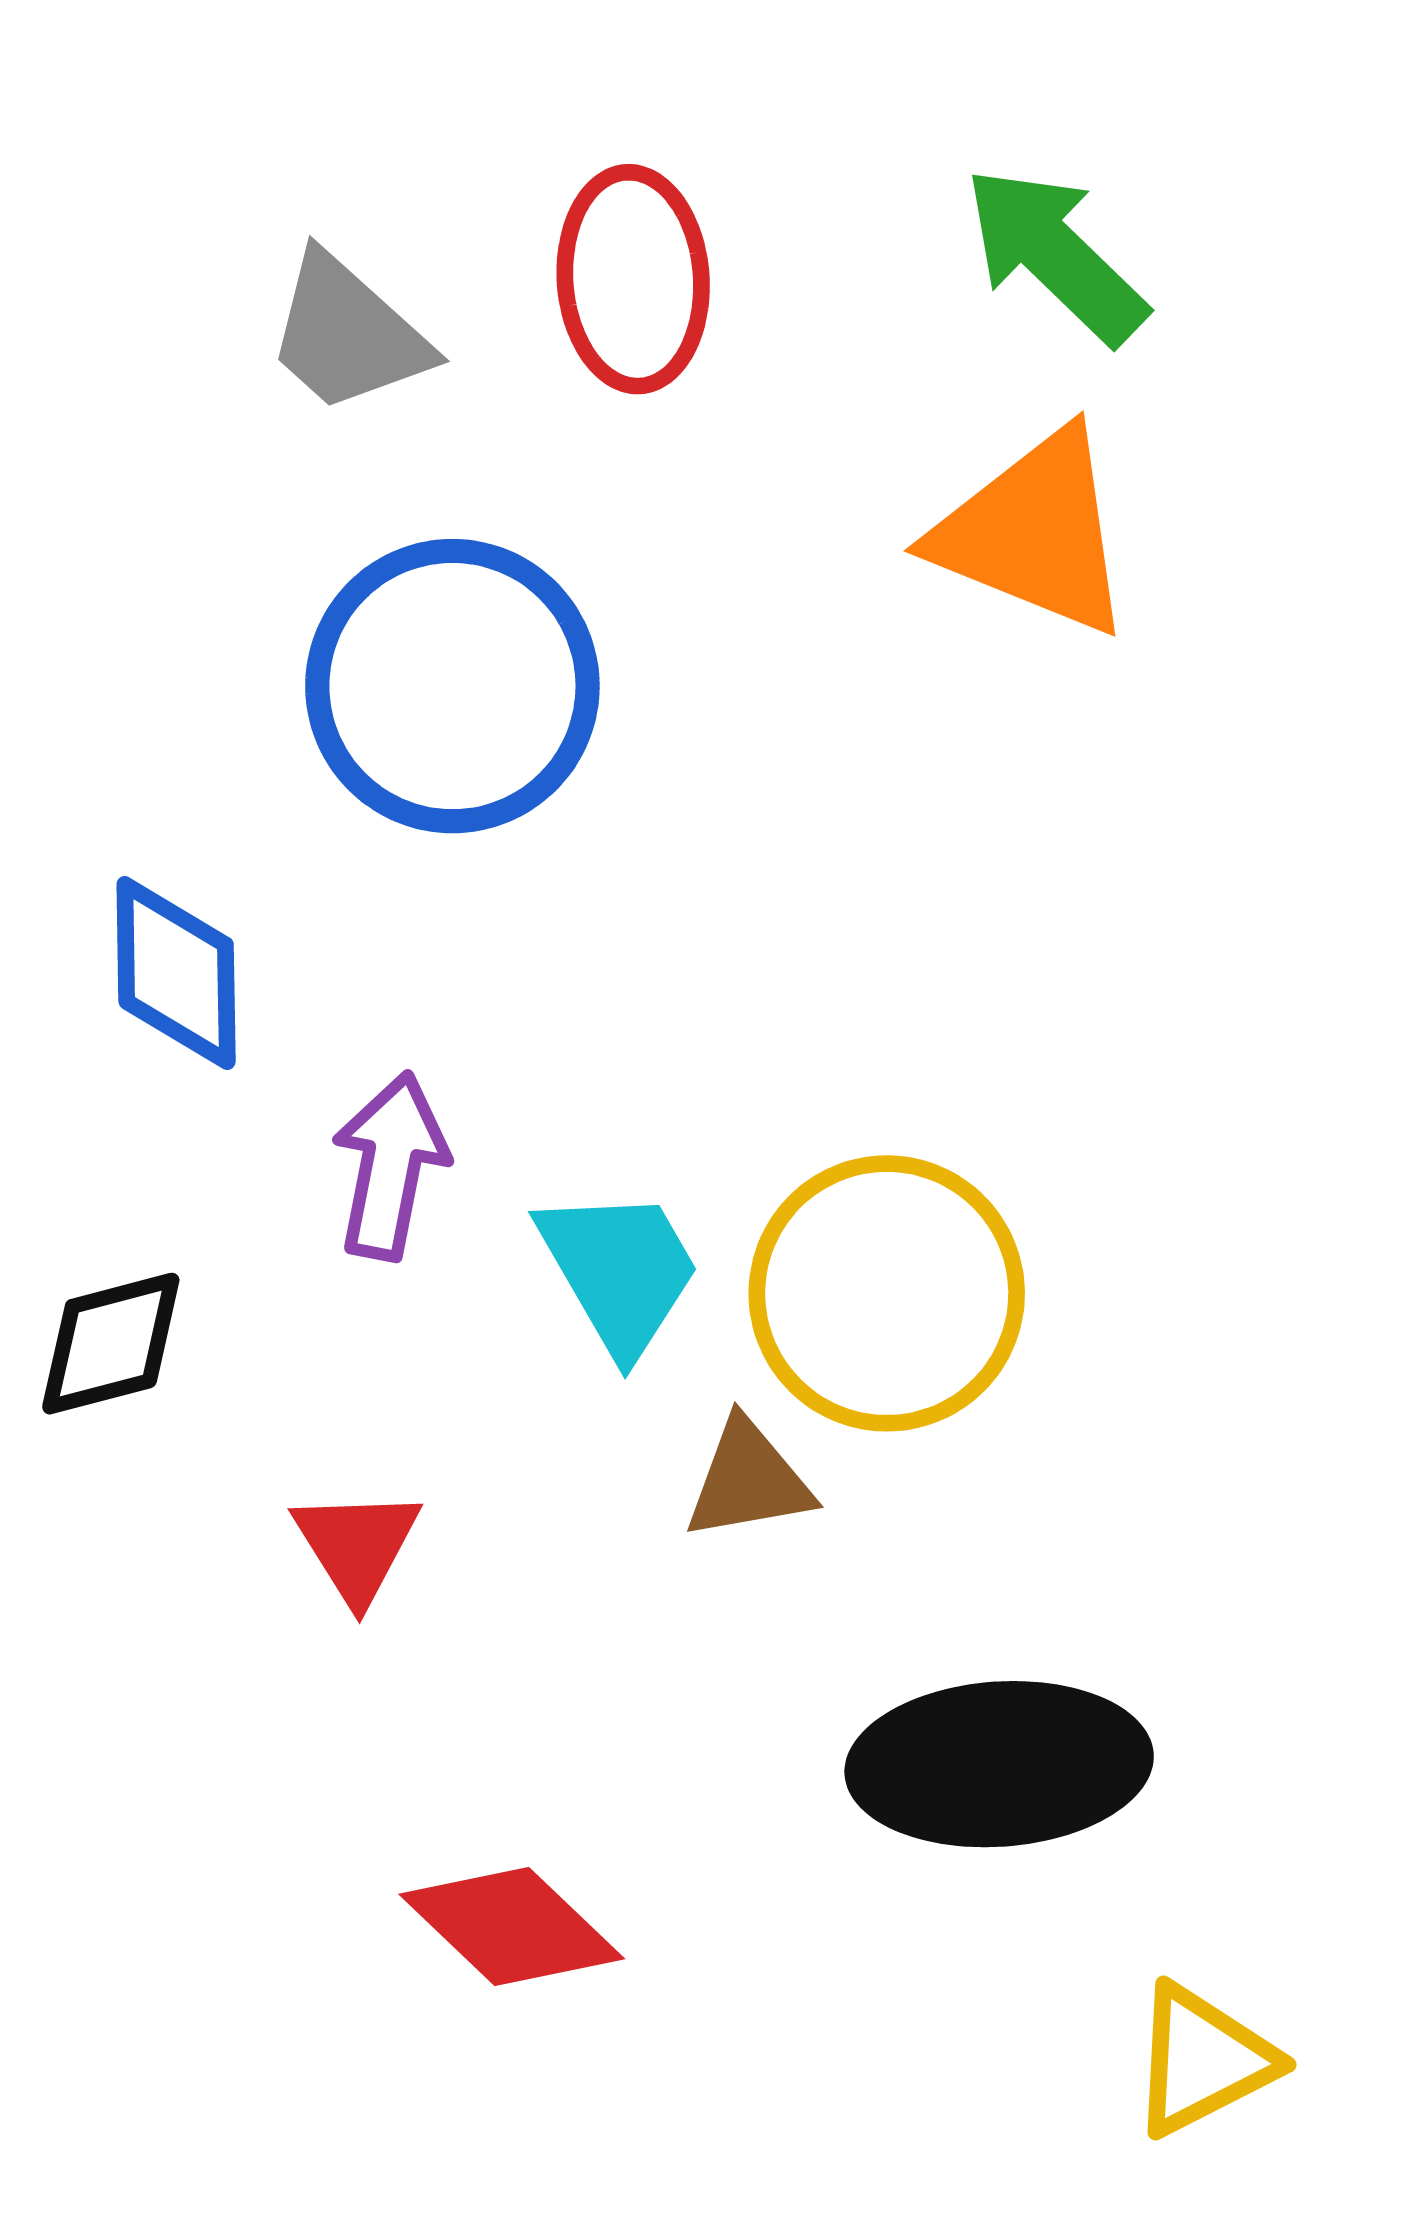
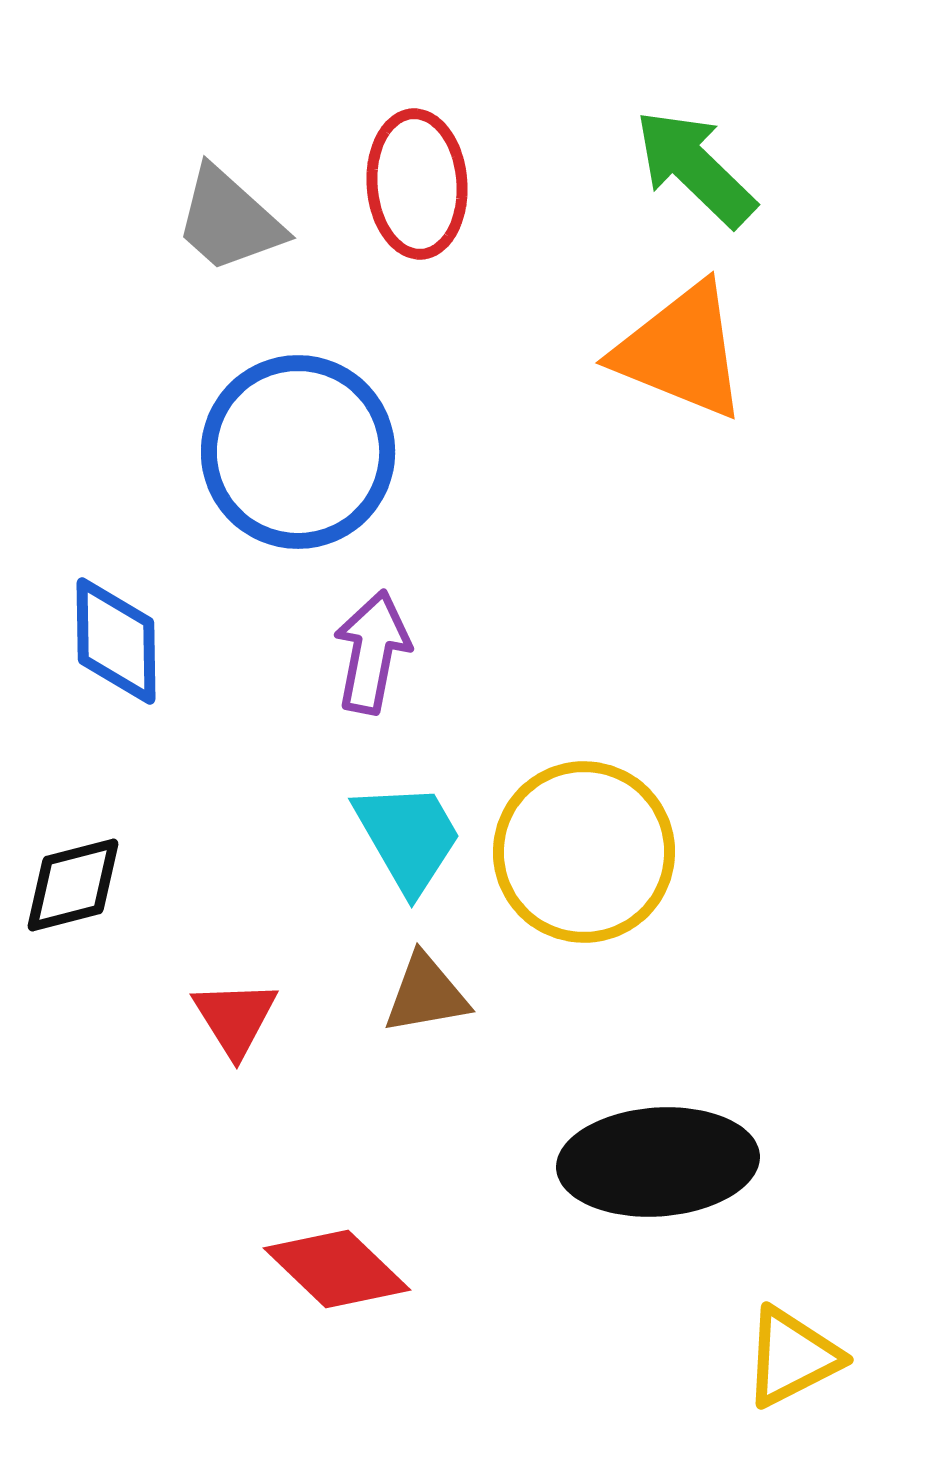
purple arrow: (390, 1166) -> (372, 652), moved
brown triangle: (749, 1480) -> (426, 994), moved

